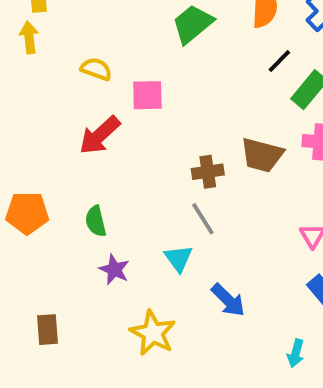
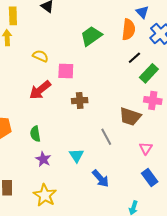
brown trapezoid: (262, 155) -> (130, 117), moved
brown cross: (208, 172) -> (80, 101), moved
gray line: (203, 219) -> (106, 137), moved
yellow star: (153, 333) -> (45, 195), moved

